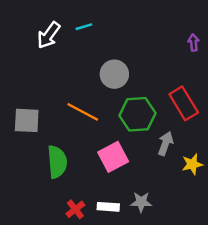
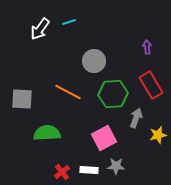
purple arrow: (193, 42) -> (147, 47), moved
pink square: (113, 157) -> (104, 138), moved
green semicircle: (57, 162) -> (47, 133), turned -88

